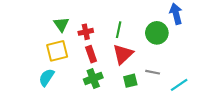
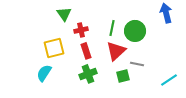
green triangle: (61, 24) -> (64, 14), moved
green circle: (157, 33) -> (135, 31), moved
gray line: (153, 72) -> (137, 64), moved

